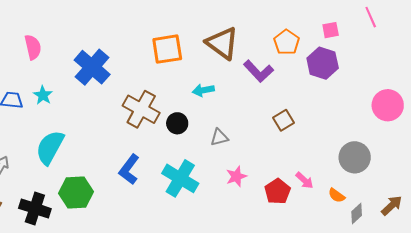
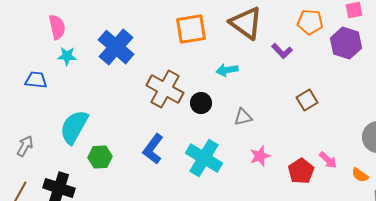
orange pentagon: (286, 42) -> (310, 22), turned -30
purple L-shape: (258, 71) -> (282, 51), size x0.7
cyan star: (43, 95) -> (67, 56), moved, turned -30
green hexagon: (76, 192) -> (100, 157), moved, size x0.7

